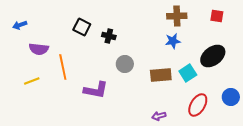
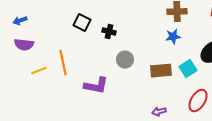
purple semicircle: (39, 49) -> (24, 45), moved
yellow line: (32, 81) -> (39, 71), moved

